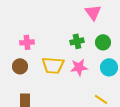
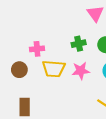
pink cross: (27, 42) -> (37, 49), moved

